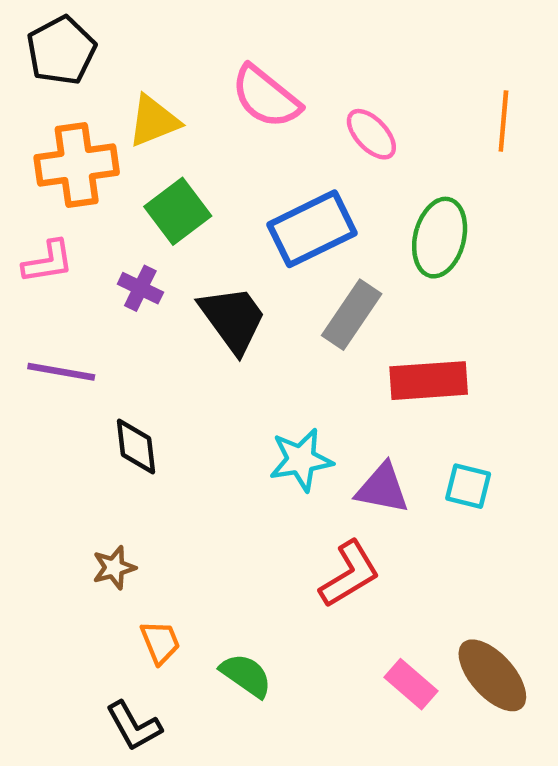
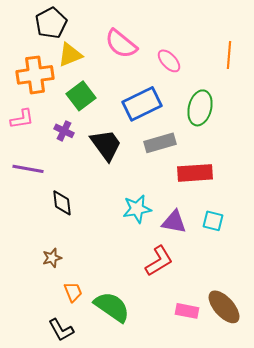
black pentagon: (61, 51) -> (51, 23), moved
gray rectangle: (352, 315) -> (160, 143), turned 40
green semicircle: (246, 675) -> (112, 307), size x1.5
pink rectangle: (411, 684) -> (187, 311), turned -30

